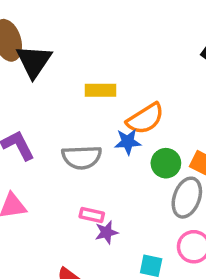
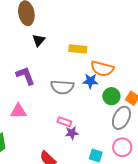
black triangle: (34, 61) -> (39, 40), moved, size x0.6
orange semicircle: (145, 119) -> (102, 69), turned 40

